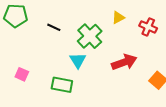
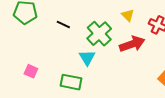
yellow triangle: (118, 18) -> (128, 15), turned -48
red arrow: (124, 62) -> (132, 44), moved

